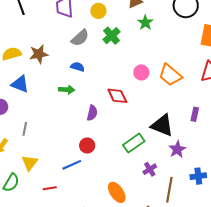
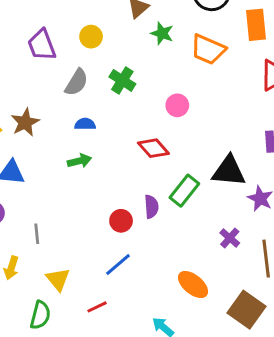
green cross: (112, 36) -> (122, 80), moved
orange trapezoid: (170, 75) -> (208, 49), moved
purple semicircle: (92, 113) -> (151, 207), moved
green rectangle: (134, 143) -> (184, 191), moved
red circle: (87, 146) -> (121, 221), moved

